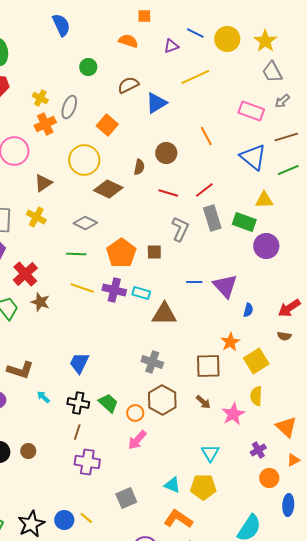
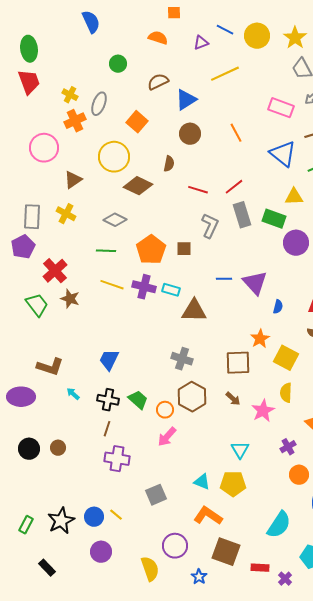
brown circle: (166, 153) -> (190, 134), moved
yellow square: (256, 361) -> (286, 358), turned -30

